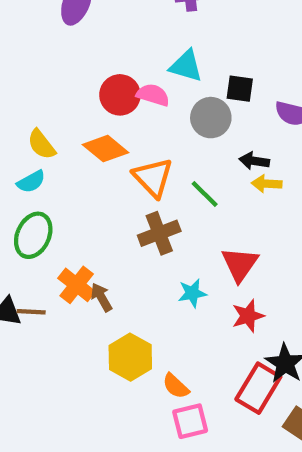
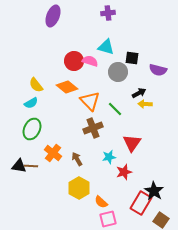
black arrow: (254, 161) -> (139, 93), turned 144
brown arrow: (101, 297) -> (77, 159), moved
red star: (248, 316) -> (124, 172), moved

